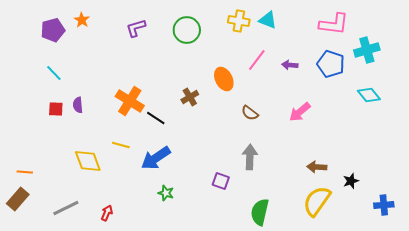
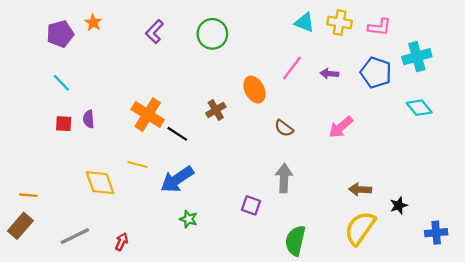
yellow cross: (239, 21) -> (340, 23), moved
pink L-shape: (334, 24) -> (379, 27), size x0.7
purple L-shape: (136, 28) -> (154, 32), turned -30

